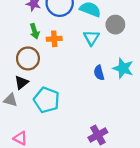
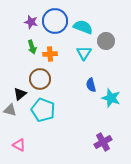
brown circle: (28, 58) -> (40, 79), moved
cyan star: (123, 68) -> (111, 98), moved
purple cross: (98, 135) -> (103, 142), moved

